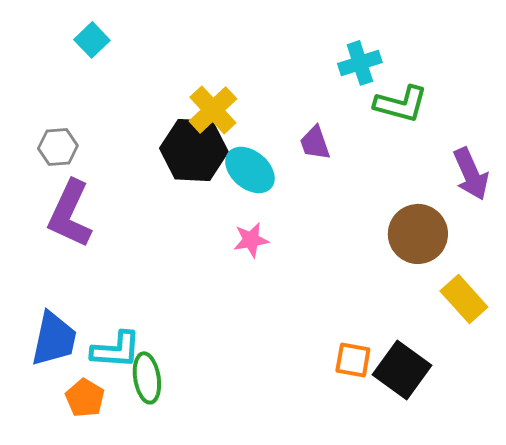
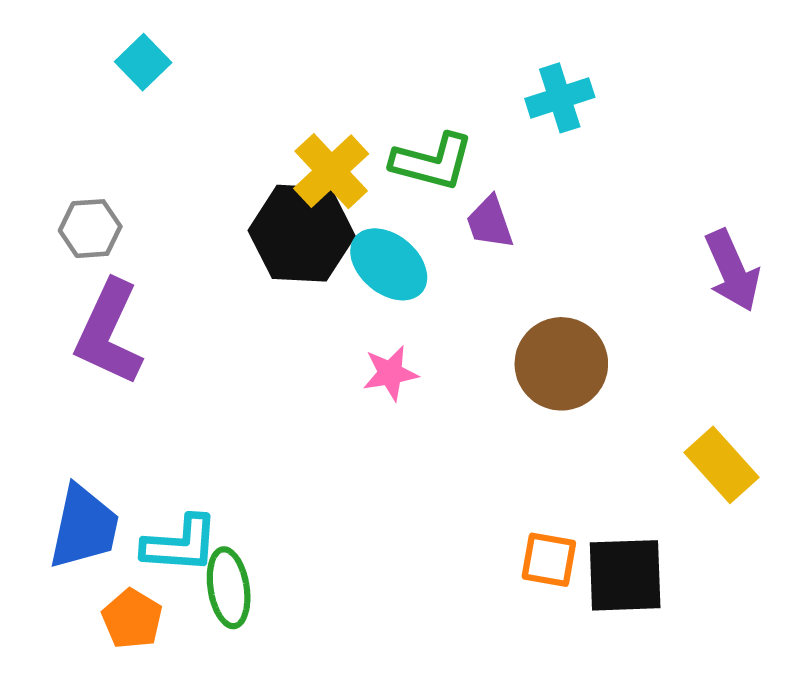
green L-shape: (401, 104) -> (432, 162), moved
brown circle: (418, 234) -> (561, 364), moved
black square: (402, 370) -> (625, 575), turned -38

